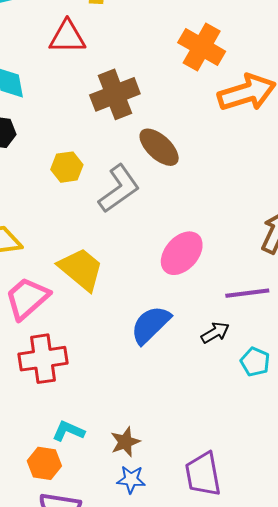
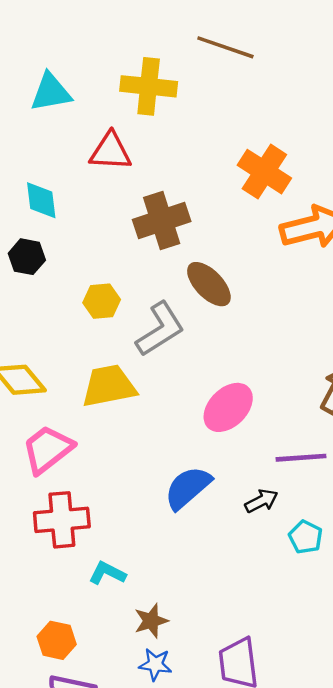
yellow trapezoid: (81, 269) -> (109, 386), moved, turned -54
cyan L-shape: (68, 431) -> (107, 573), moved

